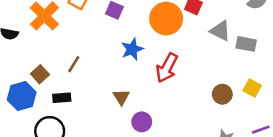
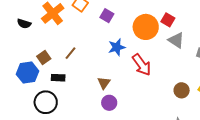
gray triangle: (220, 31) -> (176, 40), moved
red arrow: (167, 68) -> (142, 65), turned -70
purple circle: (142, 122) -> (109, 103), moved

